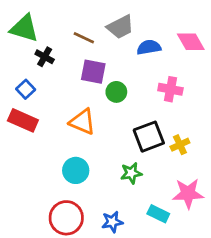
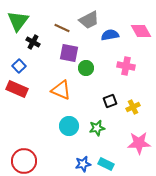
green triangle: (24, 28) -> (18, 21), turned 50
black square: (149, 137) -> (110, 101), size x0.6
cyan circle: (76, 170) -> (69, 126), moved
cyan rectangle: (158, 214) -> (106, 164), moved
red circle: (66, 218) -> (24, 161), moved

